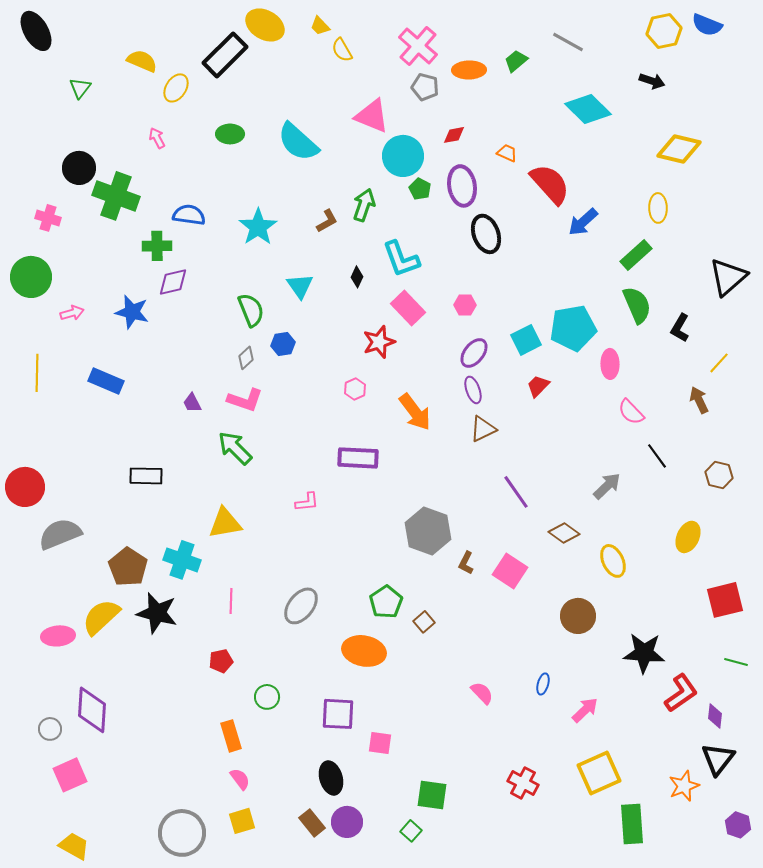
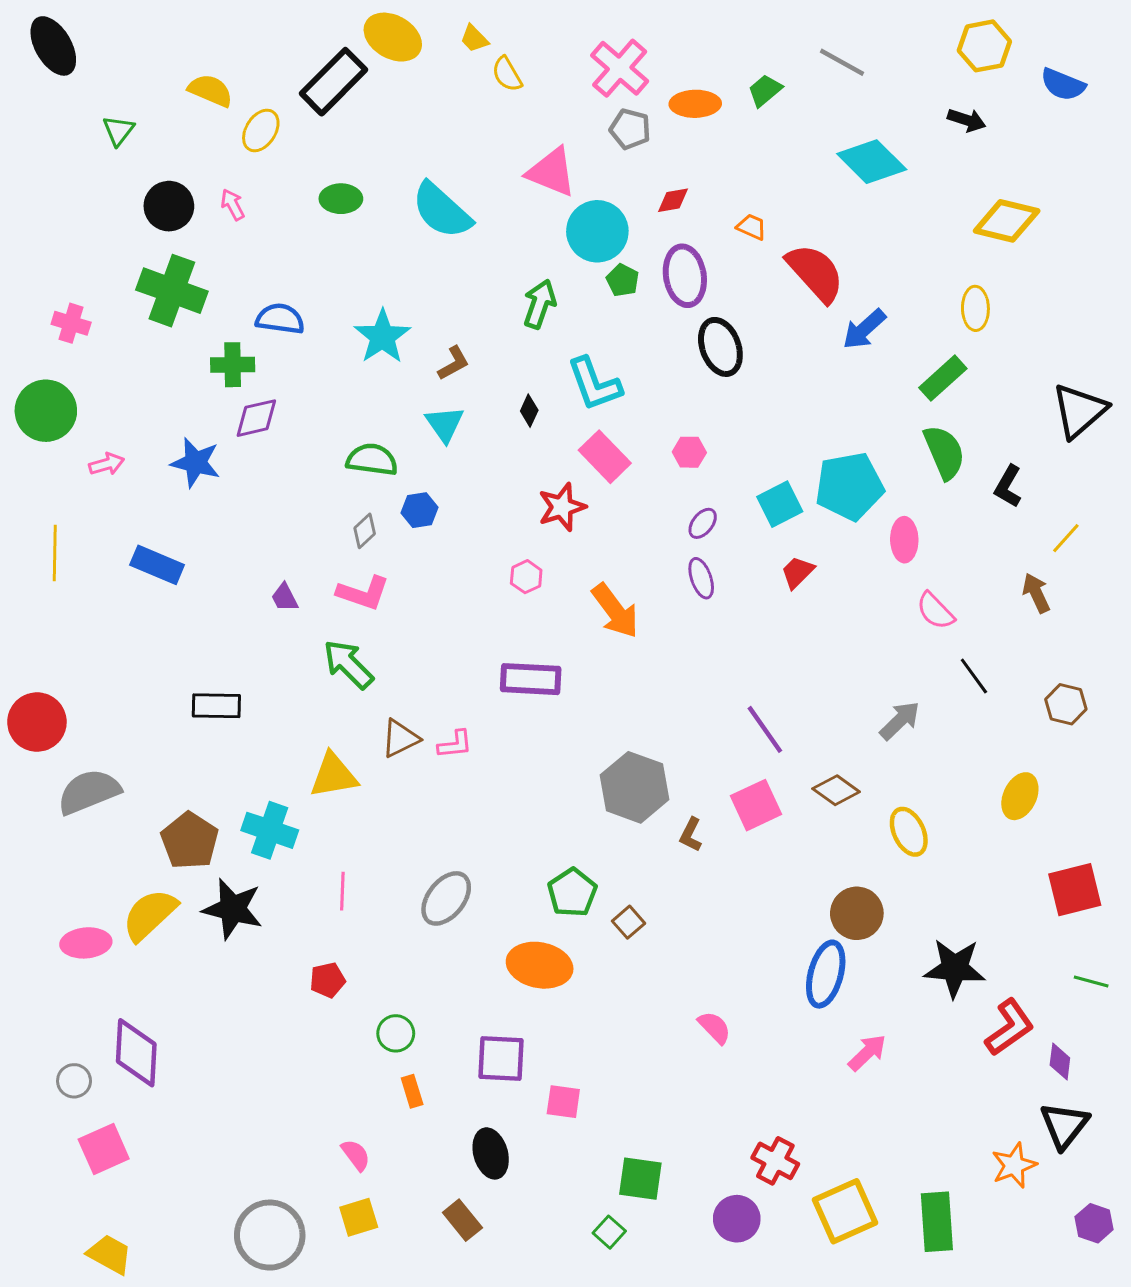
blue semicircle: (707, 25) -> (1063, 85), moved
black circle: (79, 168) -> (169, 206), moved
brown L-shape: (327, 221) -> (454, 363), moved
green semicircle: (251, 310) -> (372, 460), turned -60
purple ellipse: (474, 353) -> (703, 523), size x0.7
brown triangle: (483, 429) -> (400, 738), moved
pink square: (510, 571) -> (756, 805), moved, turned 32
blue ellipse: (543, 684) -> (826, 974), moved, size x2.0
orange rectangle: (231, 736) -> (412, 1091), moved, size x0.7
yellow square: (599, 773) -> (845, 1211), moved
purple circle: (347, 822) -> (737, 1219), moved

